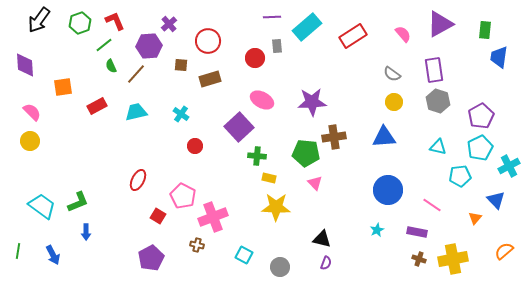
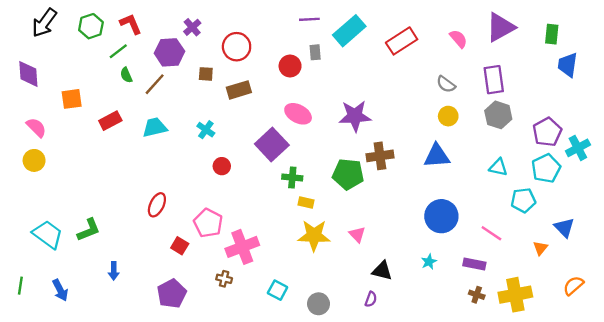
cyan cross: (509, 166) -> (578, 148), moved
pink triangle: (315, 183) -> (357, 234), moved
blue arrow: (86, 232) -> (114, 271), moved
black triangle: (322, 239) -> (382, 271), moved

